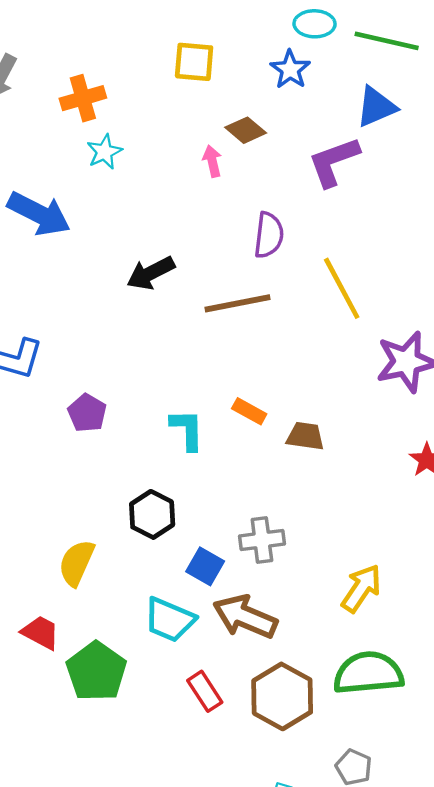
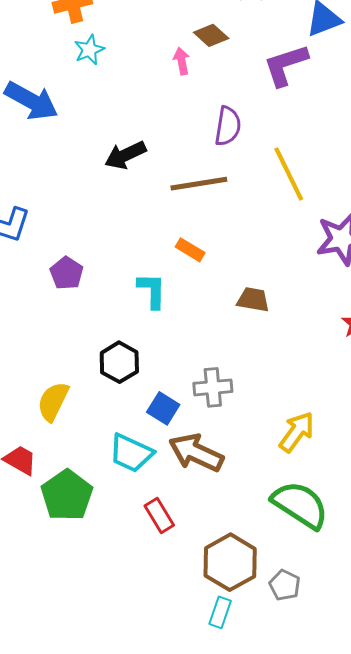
orange rectangle: (249, 411) -> (190, 250), moved
green semicircle: (368, 673) -> (300, 505), turned 36
brown hexagon: (282, 696) -> (230, 562), moved

